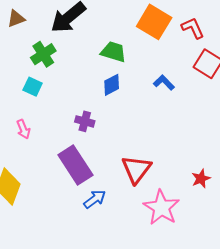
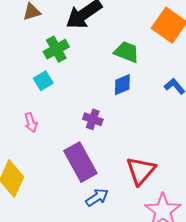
cyan square: (33, 87) -> (43, 81), turned 30

